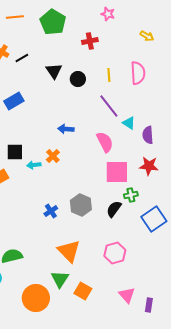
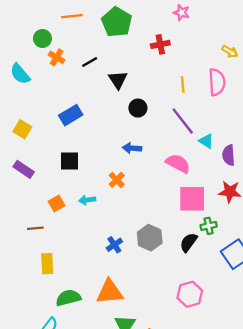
yellow arrow: (147, 36) -> (230, 51), moved
black line: (22, 58) -> (90, 62), moved
black circle: (78, 79) -> (138, 108), moved
pink semicircle: (105, 142) -> (178, 163), turned -35
black square: (15, 152) -> (70, 161), moved
cyan arrow: (34, 165) -> (87, 200), moved
orange triangle: (69, 251) -> (110, 292), moved, turned -50

